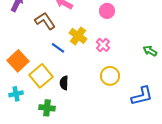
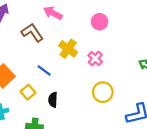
blue line: (58, 48) -> (44, 70), moved
yellow square: (41, 76) -> (28, 92), size x0.6

